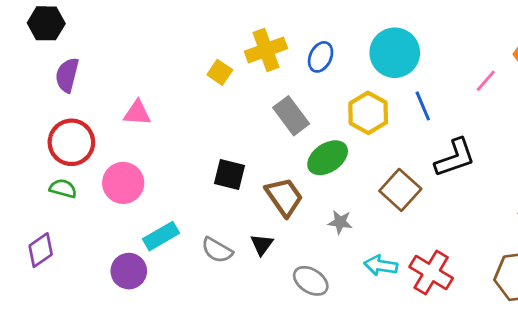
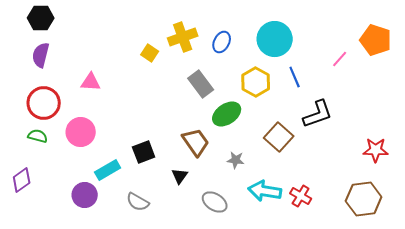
black hexagon: (46, 23) -> (41, 18), moved
black square: (230, 174) -> (144, 152), moved, turned -35
gray semicircle: (217, 250) -> (138, 202), moved
cyan arrow: (381, 265) -> (265, 191), size x1.4
red cross: (431, 272) -> (301, 196), size x0.7

